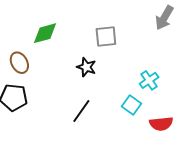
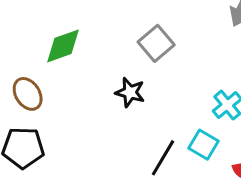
gray square: (106, 36) -> (156, 43), turned -30
black line: (81, 111) -> (163, 158), moved

